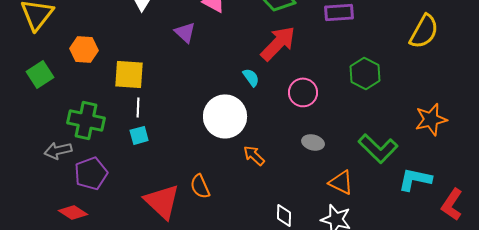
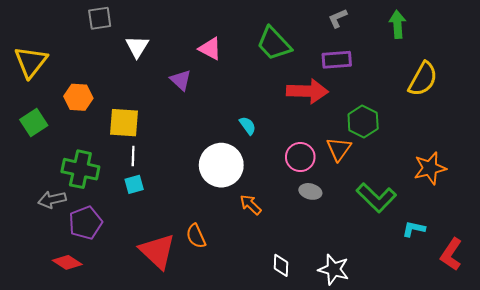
red arrow: (278, 43) -> (307, 91), moved, turned 48
pink circle: (303, 92) -> (300, 157), moved
cyan L-shape: (415, 179) -> (414, 229), size x0.7
orange triangle: (341, 182) -> (339, 149), moved, turned 40

